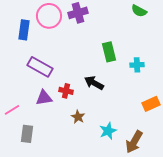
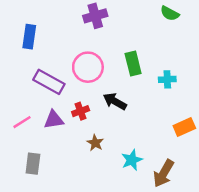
pink circle: (49, 16) -> (88, 67), moved
red cross: (66, 91) -> (81, 111), turned -32
pink line: (12, 110) -> (22, 122), moved

